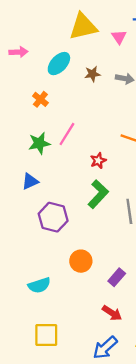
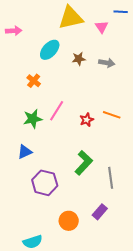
pink arrow: (18, 52) -> (14, 31), moved
red star: (98, 161) -> (87, 120), moved
purple rectangle: (117, 277) -> (100, 212), moved

